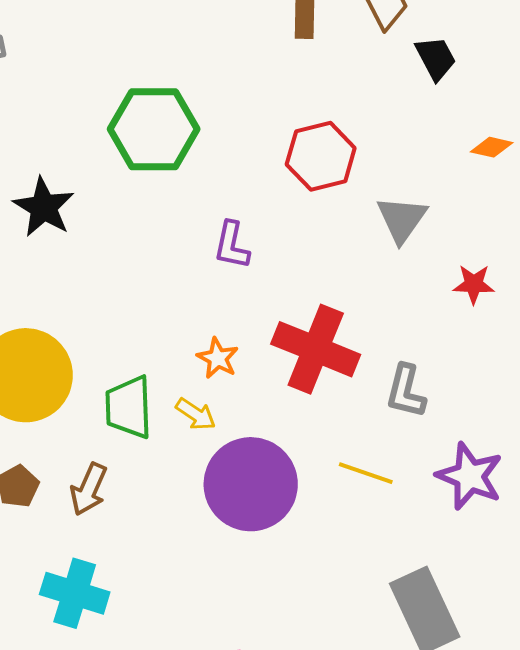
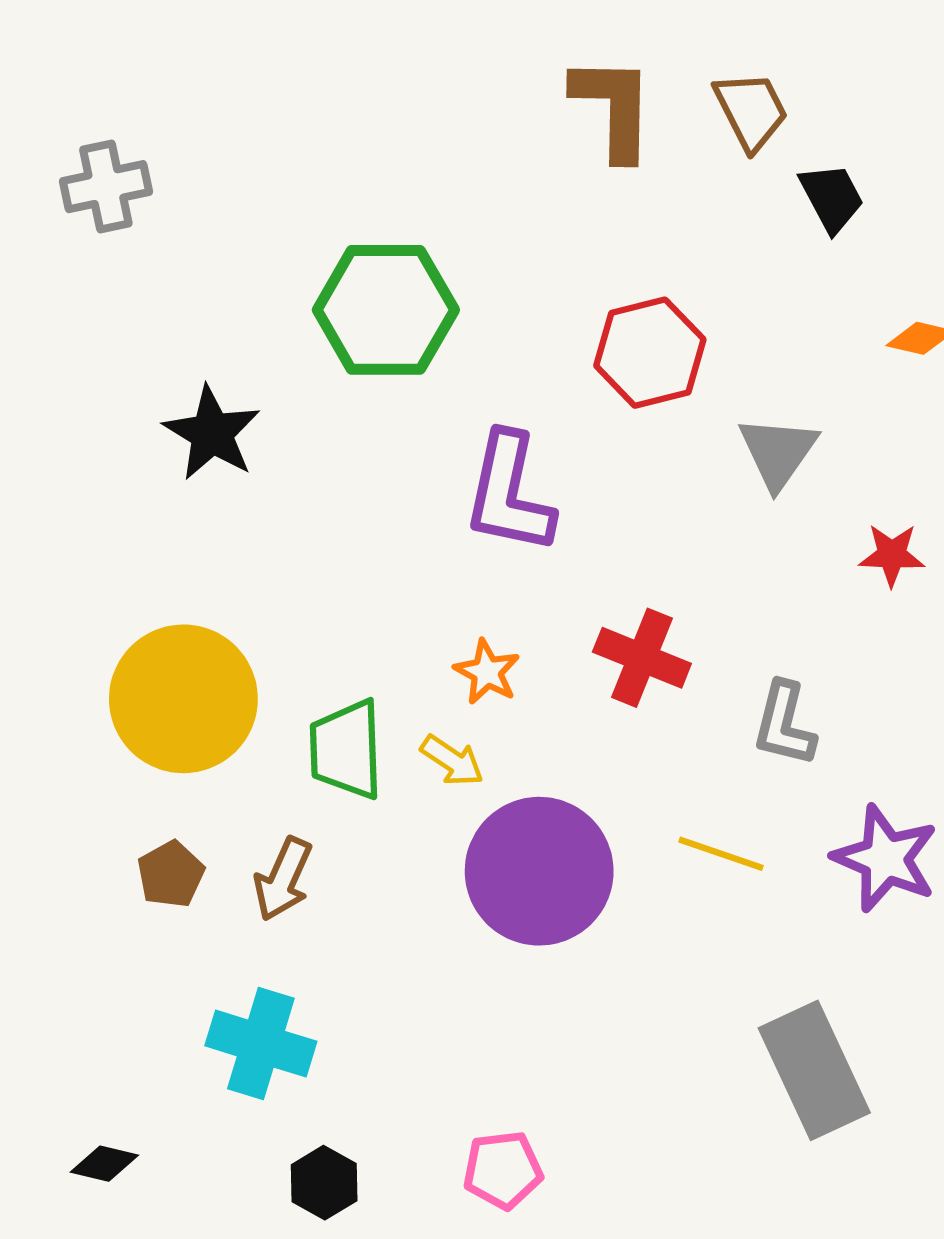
purple L-shape: (232, 245) -> (509, 493), size x1.6
red cross: (316, 349) -> (642, 658), size x0.7

